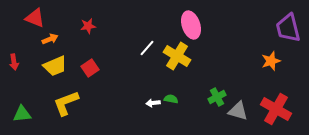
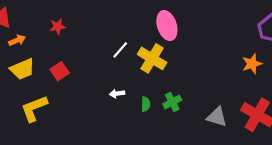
green cross: (217, 97) -> (172, 102), moved
green semicircle: (171, 99) -> (146, 104), turned 80
white arrow: (153, 103) -> (117, 93), moved

